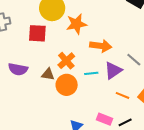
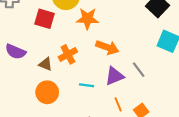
cyan line: (91, 73) -> (87, 85), moved
orange circle: (67, 85) -> (47, 92), moved
orange line: (122, 95) -> (118, 104), turned 32

